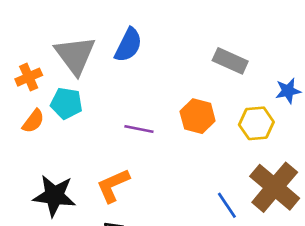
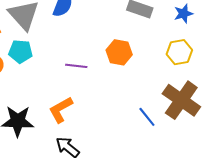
blue star: (288, 91) -> (183, 14), moved
yellow hexagon: (256, 123) -> (179, 52), moved

